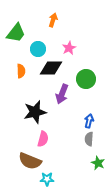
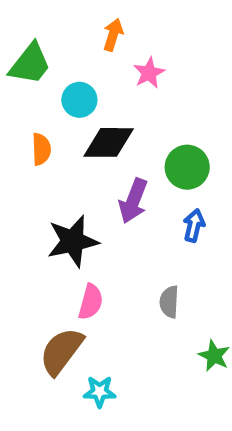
pink star: (69, 48) -> (149, 73), moved
blue arrow: (89, 121) -> (194, 226), moved
gray semicircle: (89, 139) -> (169, 302), moved
brown semicircle: (30, 161) -> (61, 351), turned 105

